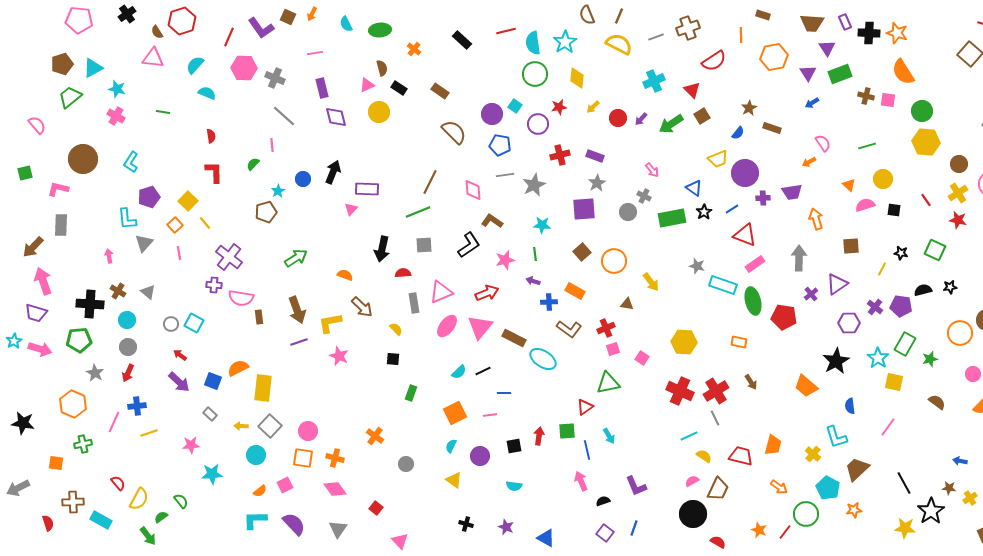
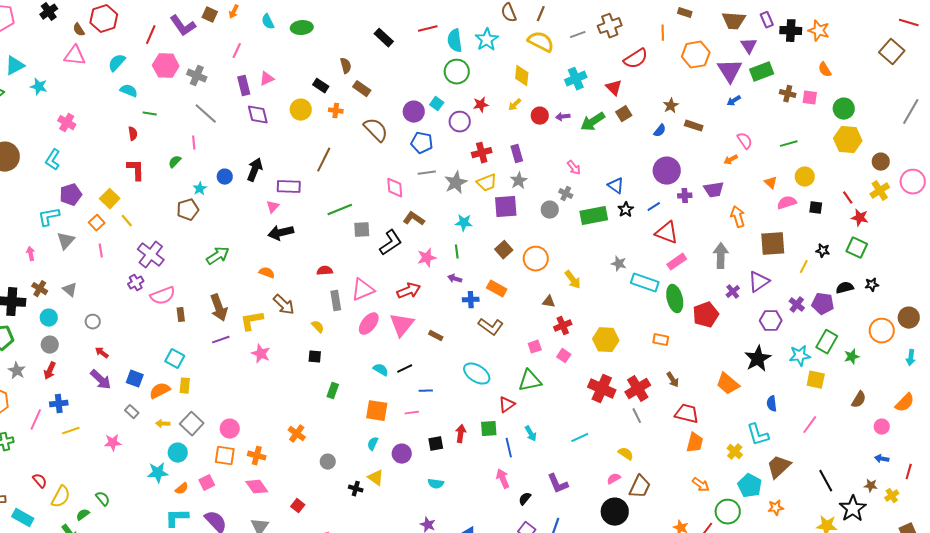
orange cross: (414, 49) -> (336, 111), moved, turned -32
pink line: (315, 53) -> (237, 51), turned -56
brown semicircle: (382, 68) -> (346, 66), moved
orange semicircle: (903, 72) -> (825, 70), size x0.6
purple triangle: (808, 73) -> (730, 71), size x1.5
yellow diamond: (577, 78) -> (522, 76), moved
pink triangle: (367, 85) -> (267, 79), moved
green line: (163, 112) -> (150, 114), moved
pink cross: (116, 116) -> (67, 123), moved
purple arrow: (641, 119) -> (563, 117), turned 40
purple rectangle: (595, 156) -> (517, 154), turned 54
yellow trapezoid: (718, 159) -> (487, 183), moved
brown line: (430, 182) -> (324, 160), moved
cyan L-shape: (127, 219) -> (49, 217), turned 85
red star: (958, 220) -> (860, 218), moved
gray square: (424, 245) -> (362, 230), moved
brown square: (851, 246) -> (773, 244), size x1.5
black arrow: (382, 249) -> (281, 233), moved, turned 65
purple cross: (214, 285) -> (136, 283), turned -35
pink semicircle: (241, 298) -> (163, 296), turned -30
red pentagon: (784, 317) -> (706, 315), turned -30
cyan square: (194, 323) -> (175, 359), moved
red cross: (606, 328) -> (563, 326), moved
brown rectangle: (514, 338) -> (436, 336), size x0.6
cyan star: (878, 358) -> (800, 356), turned 30
cyan ellipse: (543, 359) -> (477, 374), moved
orange semicircle: (238, 368) -> (160, 391), moved
cyan semicircle: (459, 372) -> (381, 370), turned -105
pink circle: (973, 374) -> (882, 427), moved
yellow rectangle: (263, 388) -> (185, 386), size x0.6
brown semicircle: (937, 402) -> (859, 400), turned 84
orange square: (455, 413) -> (377, 411), turned 35
cyan line: (689, 436) -> (580, 438), moved
red trapezoid: (741, 456) -> (687, 414), moved
cyan star: (212, 474) -> (158, 473), moved
black semicircle: (603, 501) -> (525, 499), turned -32
black cross: (466, 524) -> (356, 489), moved

